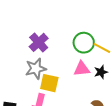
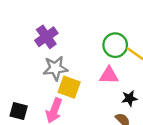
purple cross: (39, 42) -> (46, 37), moved
black star: (101, 72) -> (129, 98), moved

